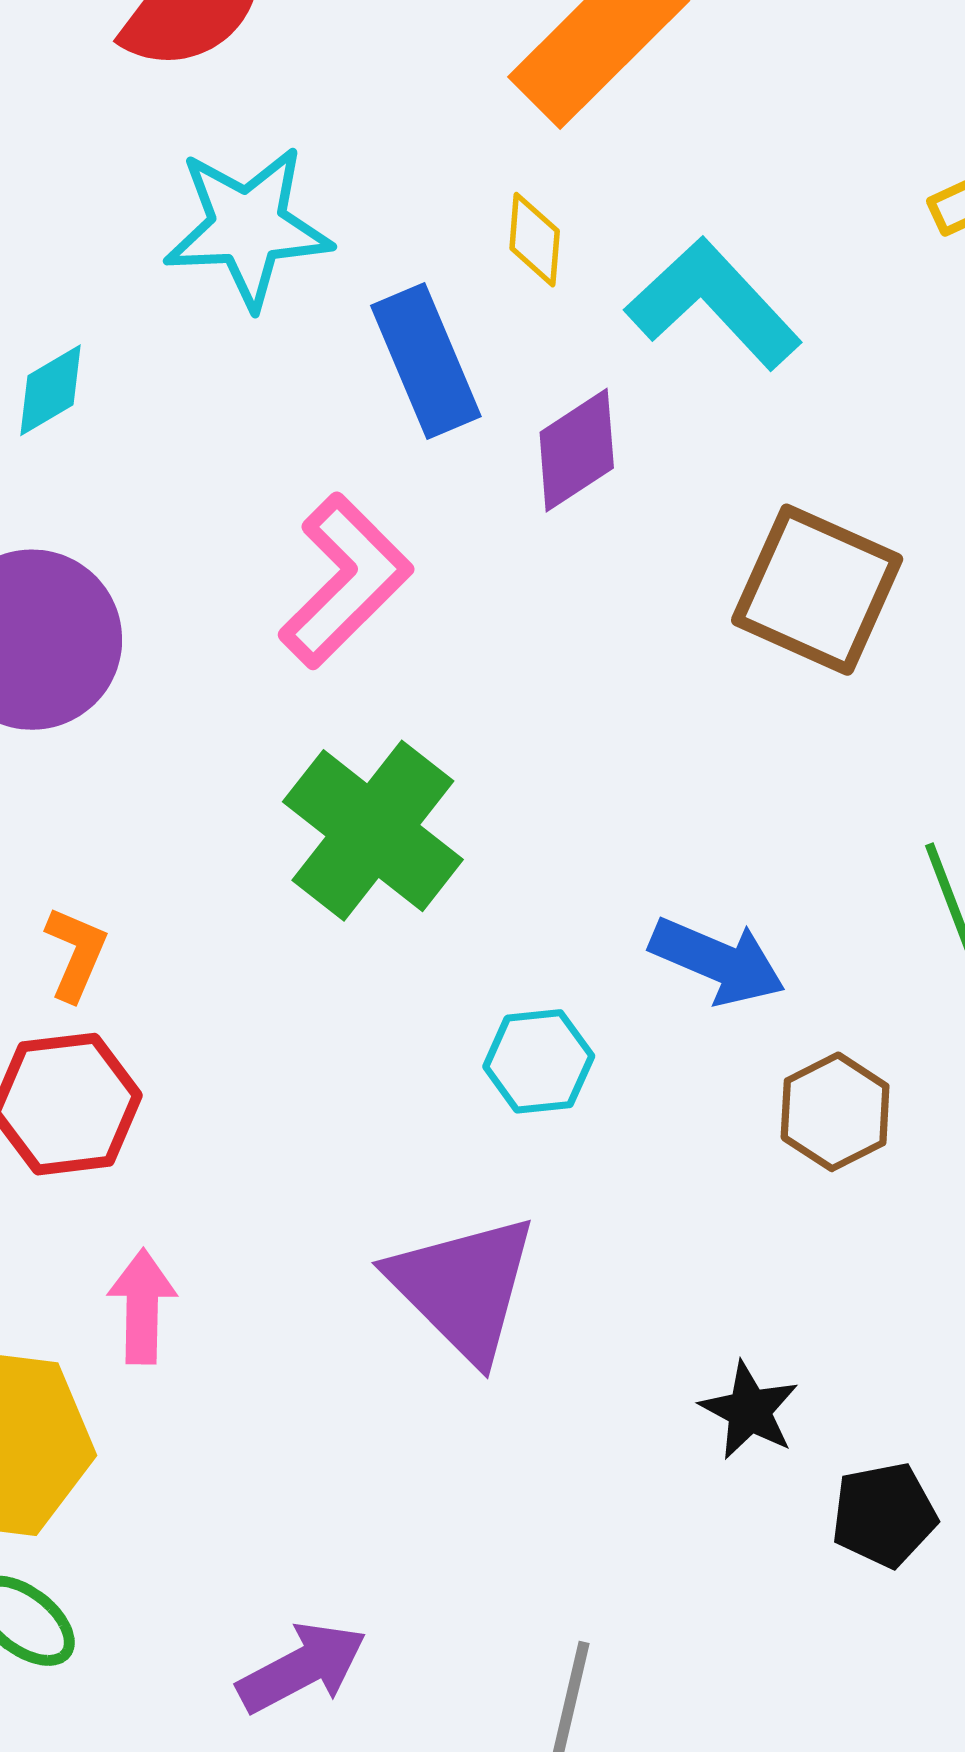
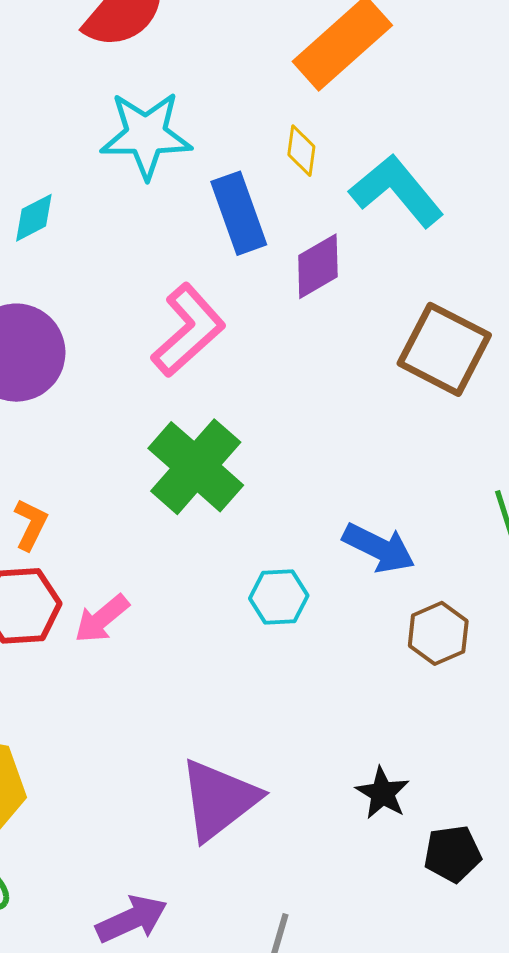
purple triangle: (463, 1287) -> (219, 799), moved, turned 34
pink arrow: (142, 1306) -> (102, 619), moved, turned -134

